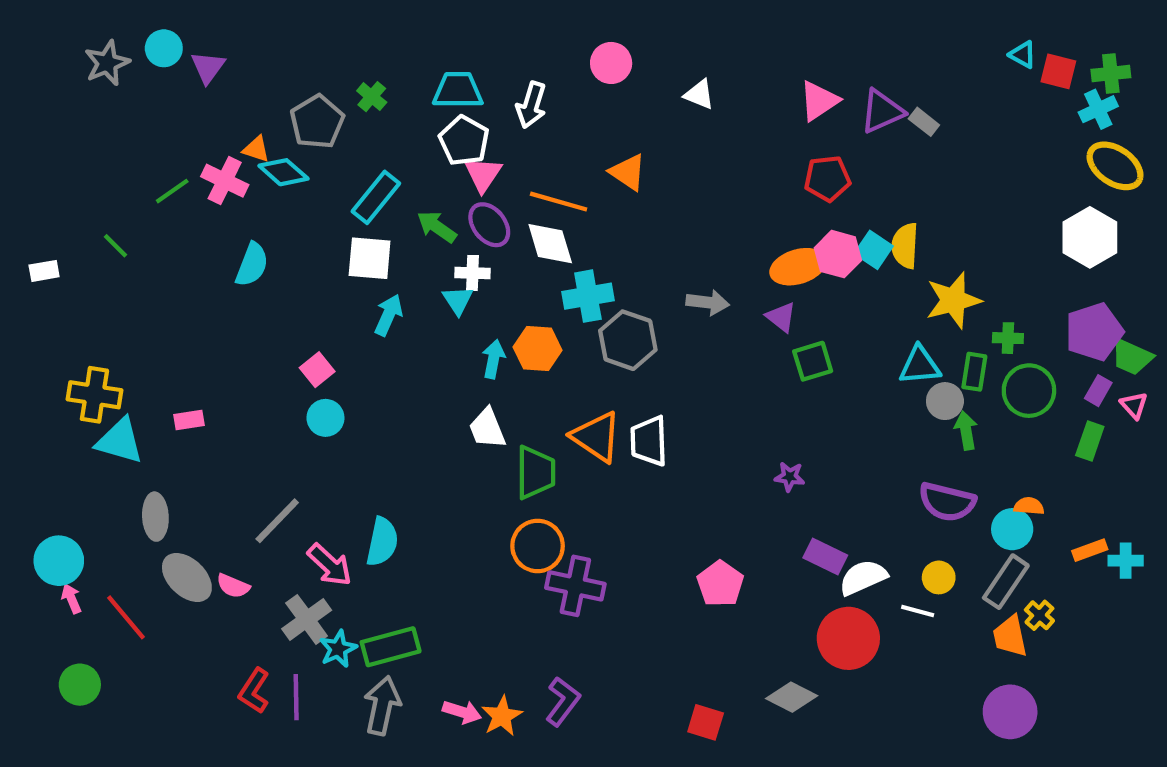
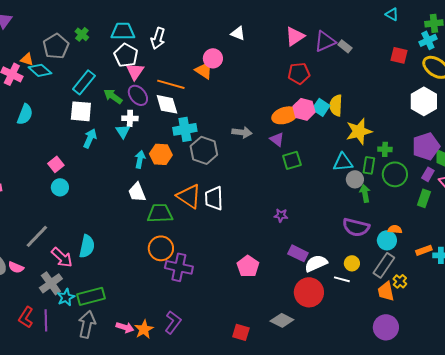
pink circle: (611, 63) -> (213, 58), moved
red square: (1058, 71) -> (399, 55), moved
green trapezoid: (535, 472) -> (160, 213), turned -92

